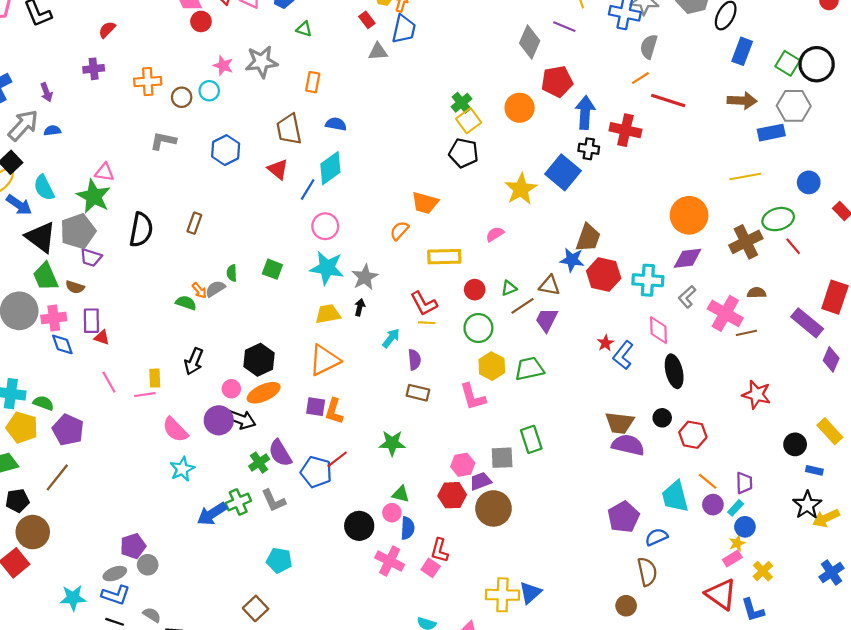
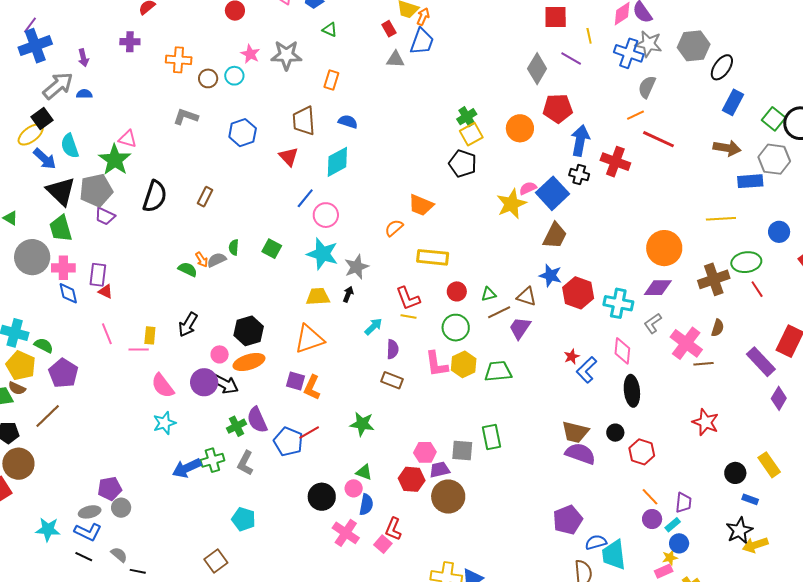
blue line: (308, 189) -> (305, 198), moved
pink semicircle: (495, 234) -> (528, 188), moved
brown trapezoid: (588, 238) -> (555, 236), moved
brown semicircle: (75, 287) -> (17, 388), moved
brown semicircle: (757, 293) -> (718, 328), turned 102
pink L-shape: (473, 397) -> (437, 364), moved
cyan trapezoid: (675, 497) -> (614, 555), moved
gray L-shape: (274, 501) -> (245, 463), turned 45

